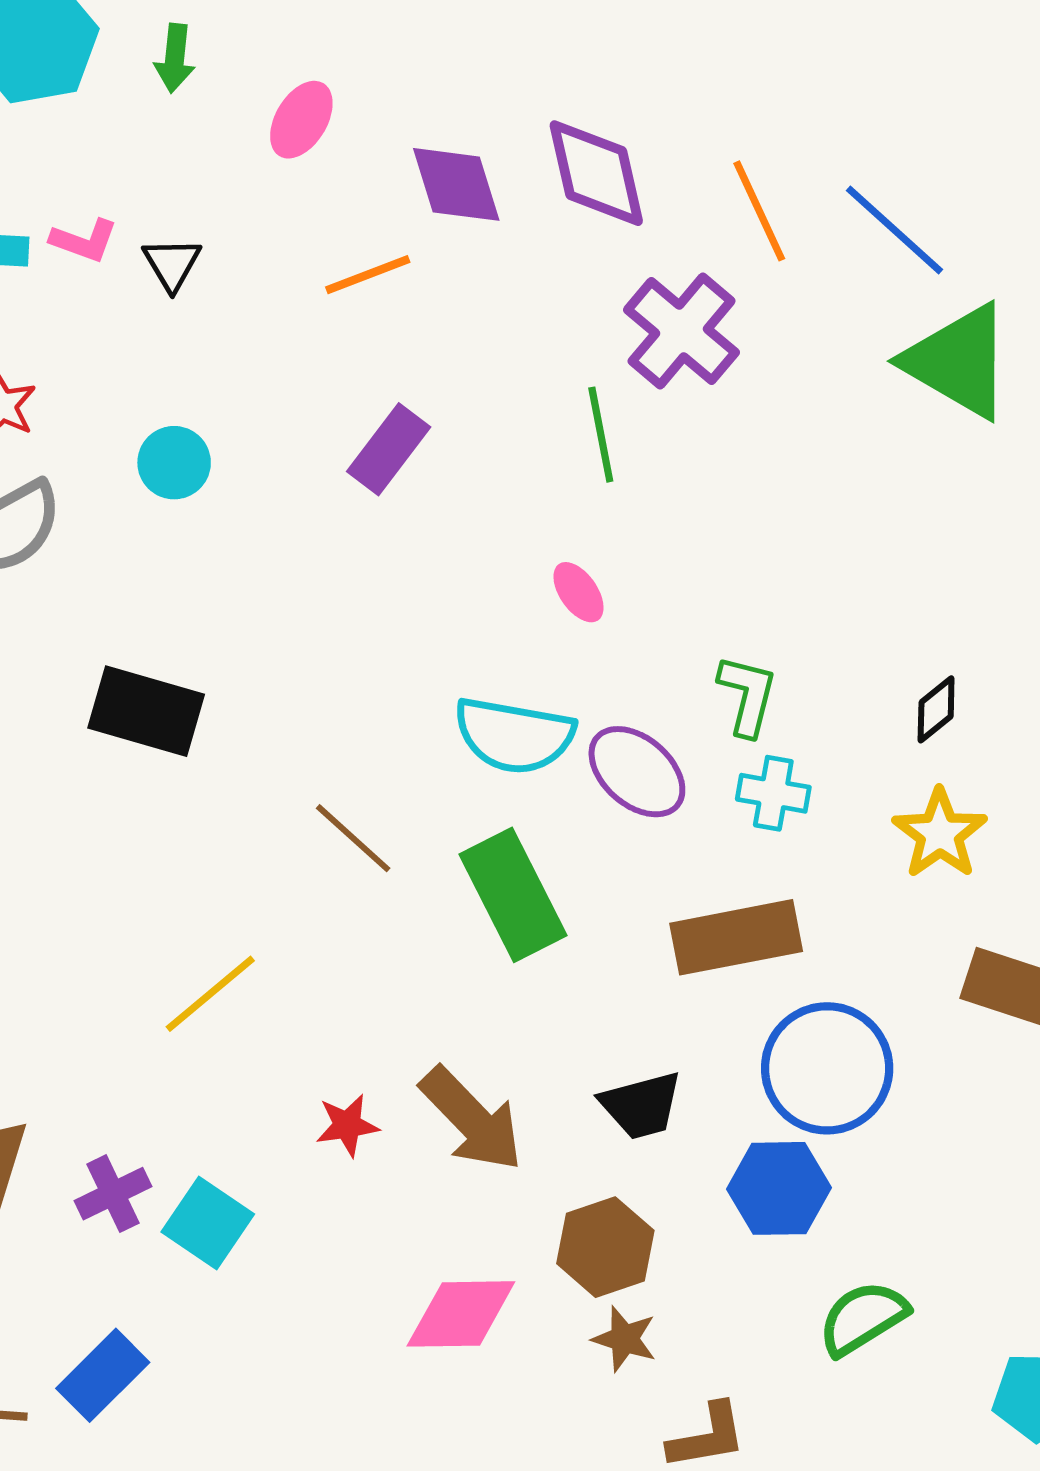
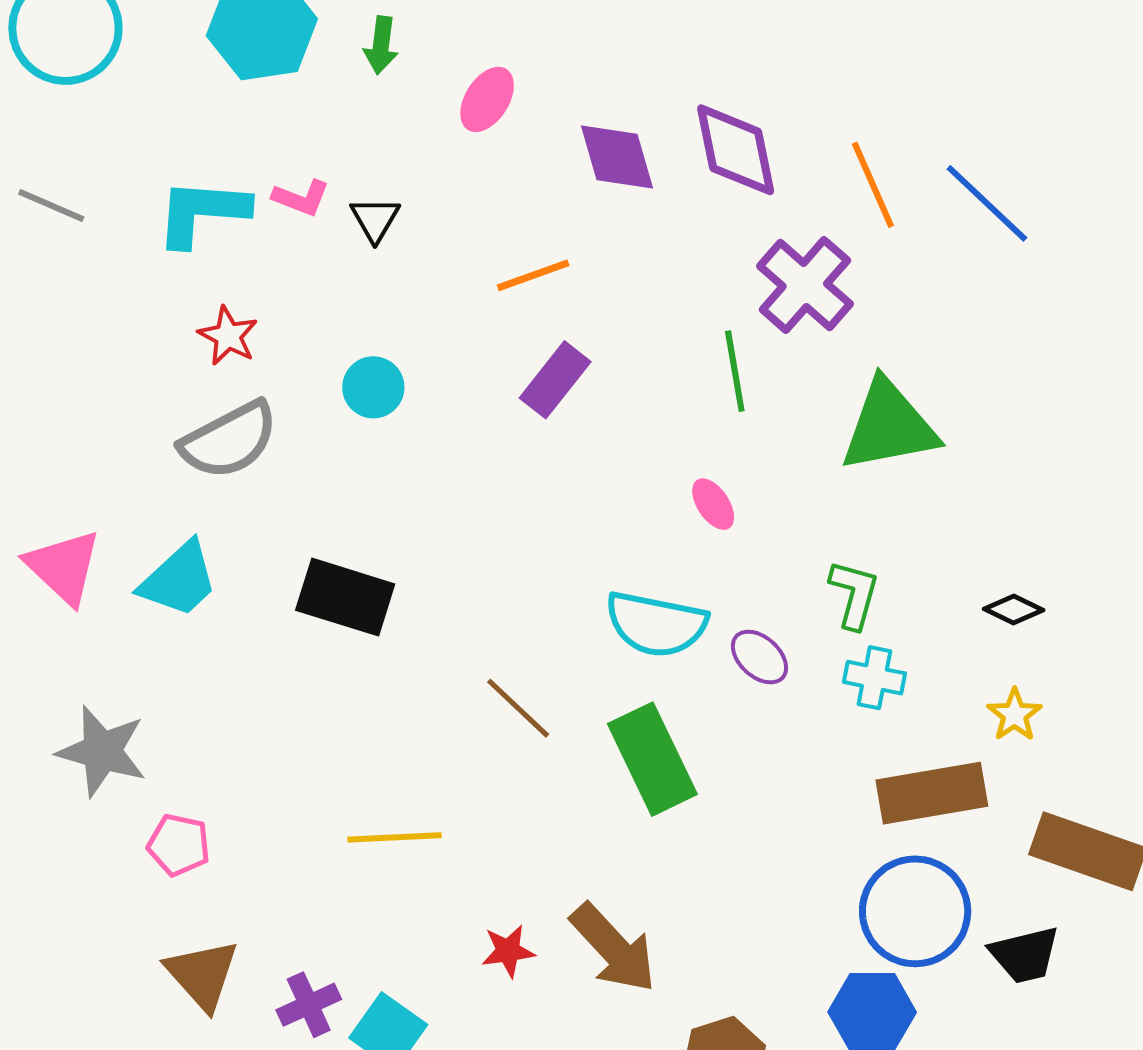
orange line: (368, 275) -> (533, 275), moved
green triangle: (958, 361) -> (889, 426), moved, turned -42
black diamond: (936, 709) -> (1014, 610), turned 64
purple ellipse: (637, 772) -> (759, 657), size x0.7
yellow star: (940, 834) -> (1015, 715), size x0.7
brown rectangle: (736, 937) -> (932, 793), moved
yellow line: (210, 994) -> (394, 837), turned 36
black trapezoid: (641, 1105) -> (1025, 955), moved

